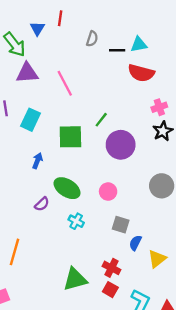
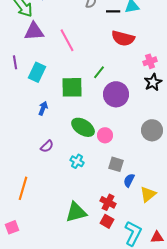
red semicircle: (141, 73) -> (123, 38), moved
green ellipse: (67, 188) -> (83, 127), moved

